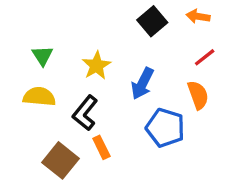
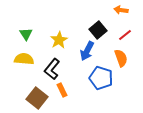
black square: (152, 21) -> (98, 30), moved

